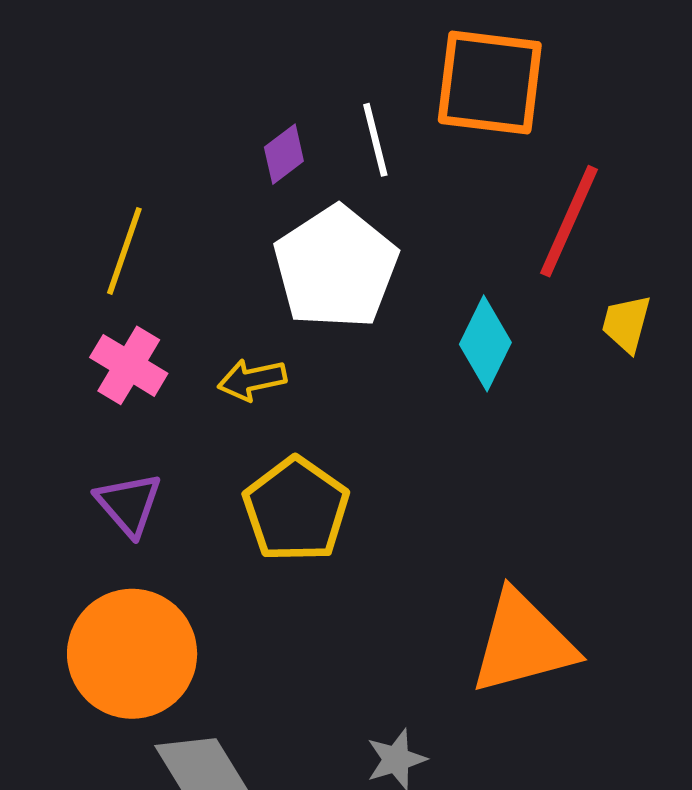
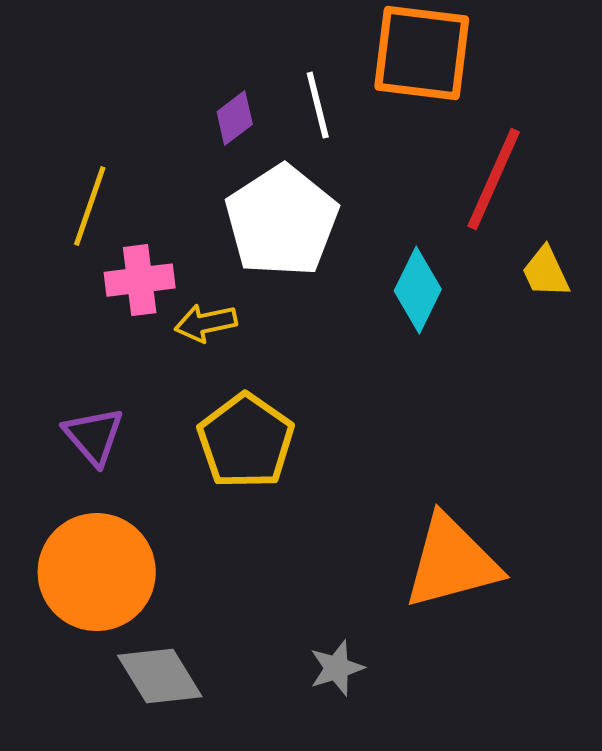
yellow trapezoid: (626, 324) -> (546, 272), turned -40
pink cross: (129, 365) -> (140, 280), moved, turned -38

